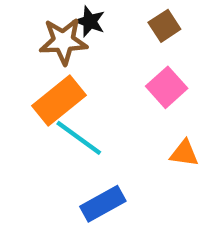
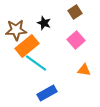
black star: (90, 21) -> (44, 23), moved
brown star: (63, 41) -> (16, 30), moved

